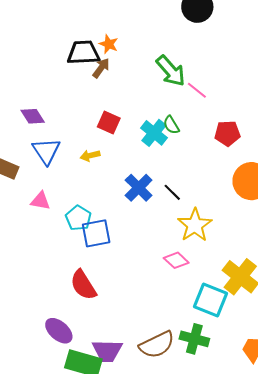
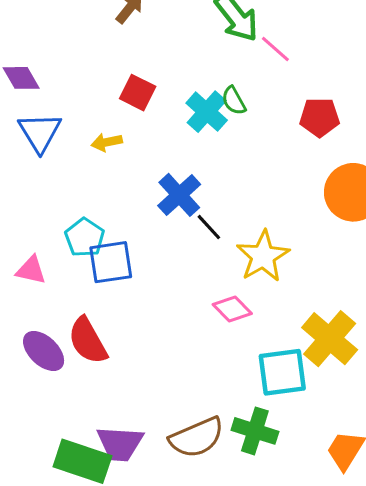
black line: (172, 192) -> (209, 227), moved
pink triangle: (40, 201) -> (31, 270), moved
cyan square: (211, 300) -> (282, 372), turned -32
purple ellipse: (59, 331) -> (44, 351), moved

